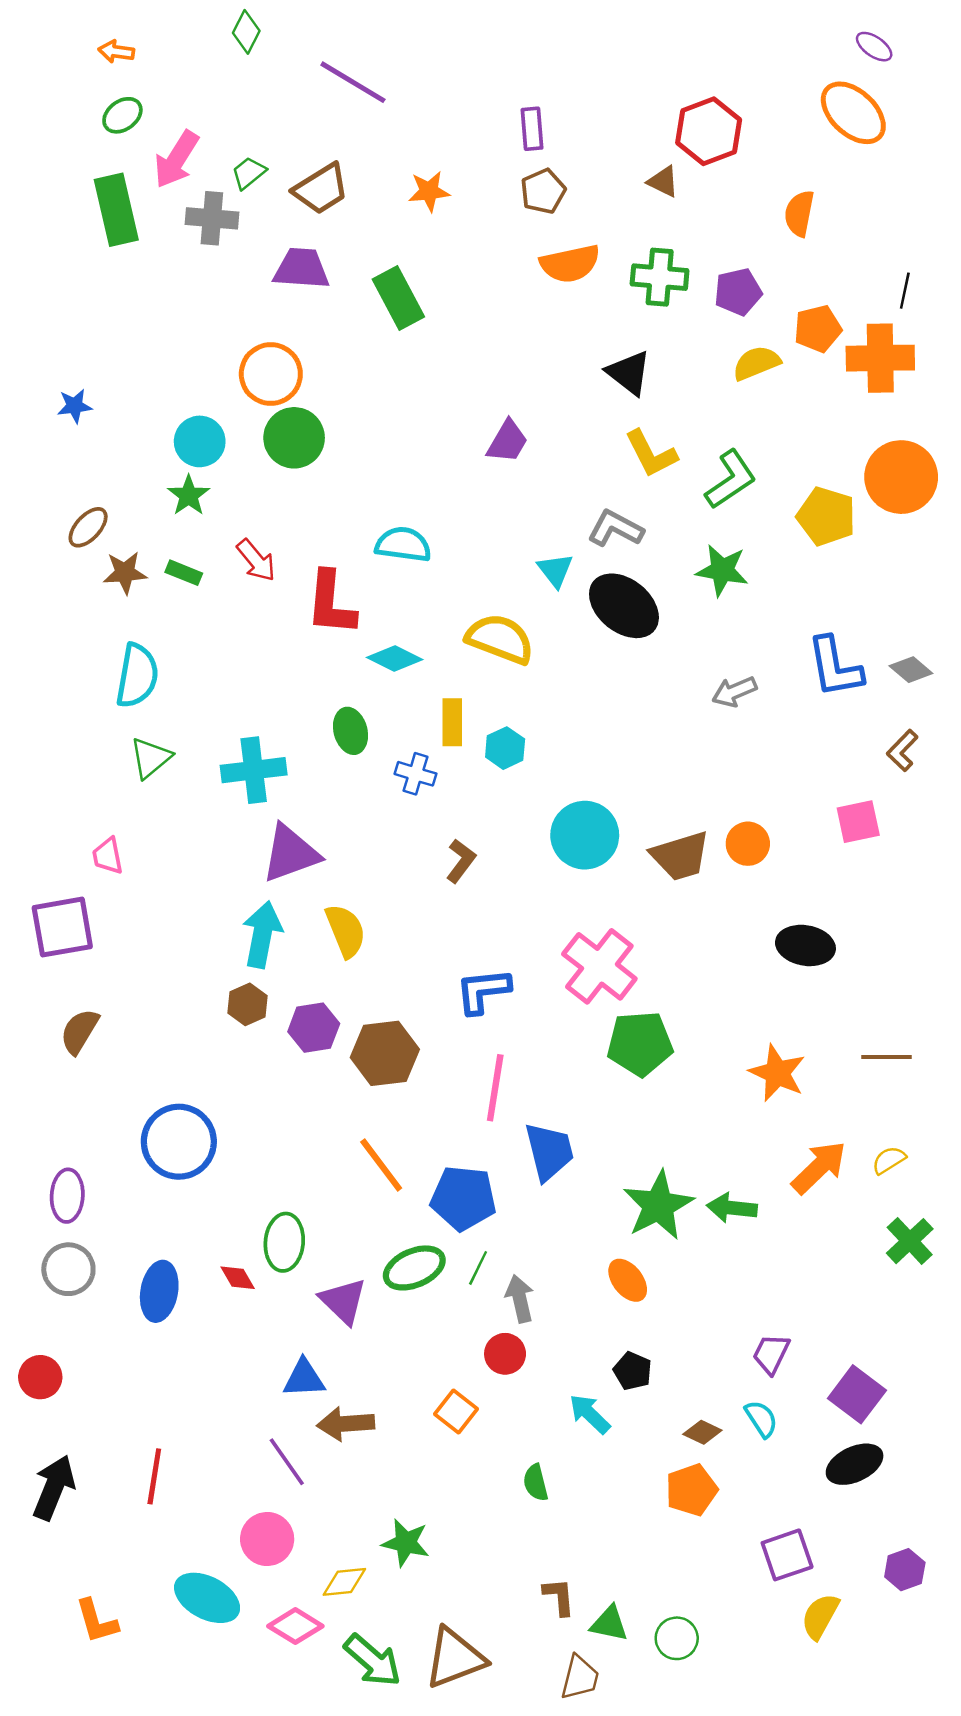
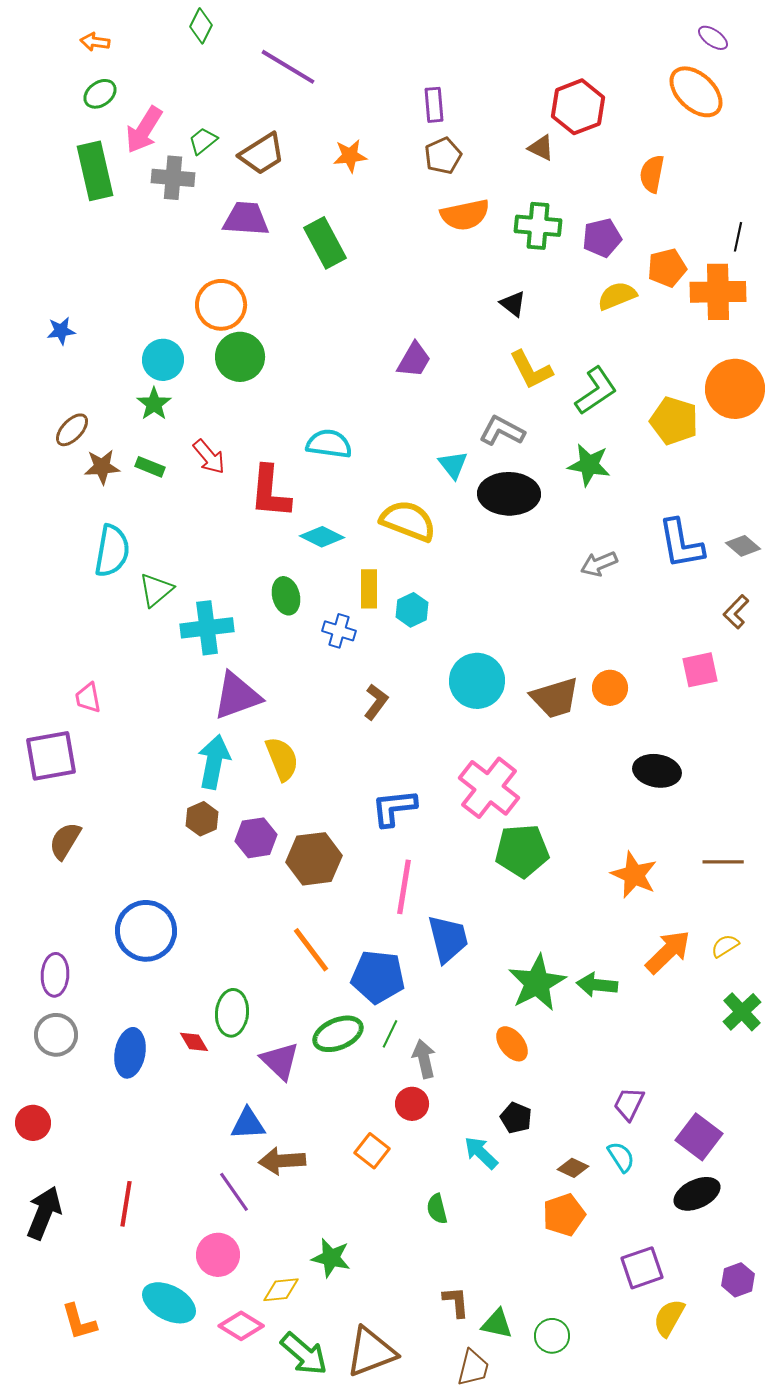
black triangle: (629, 373) -> (513, 304), size x0.7
black ellipse: (624, 606) -> (509, 494), turned -38
green triangle: (151, 758) -> (156, 590), moved

